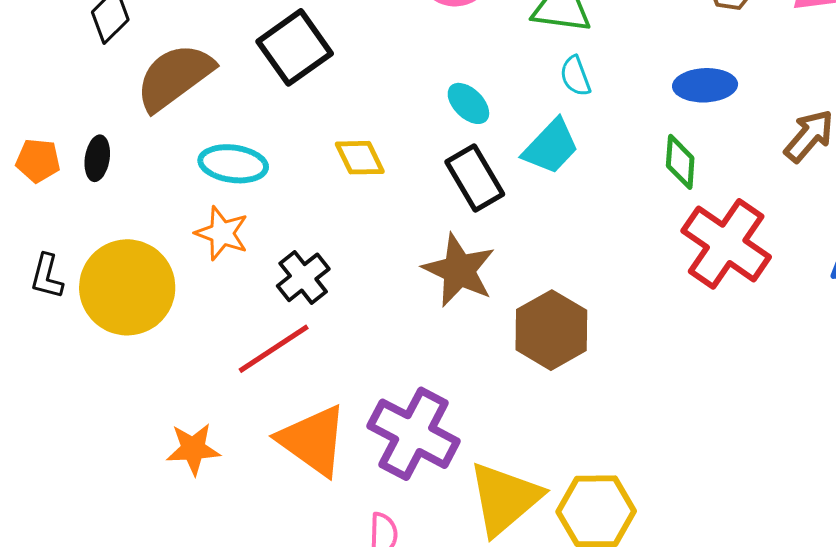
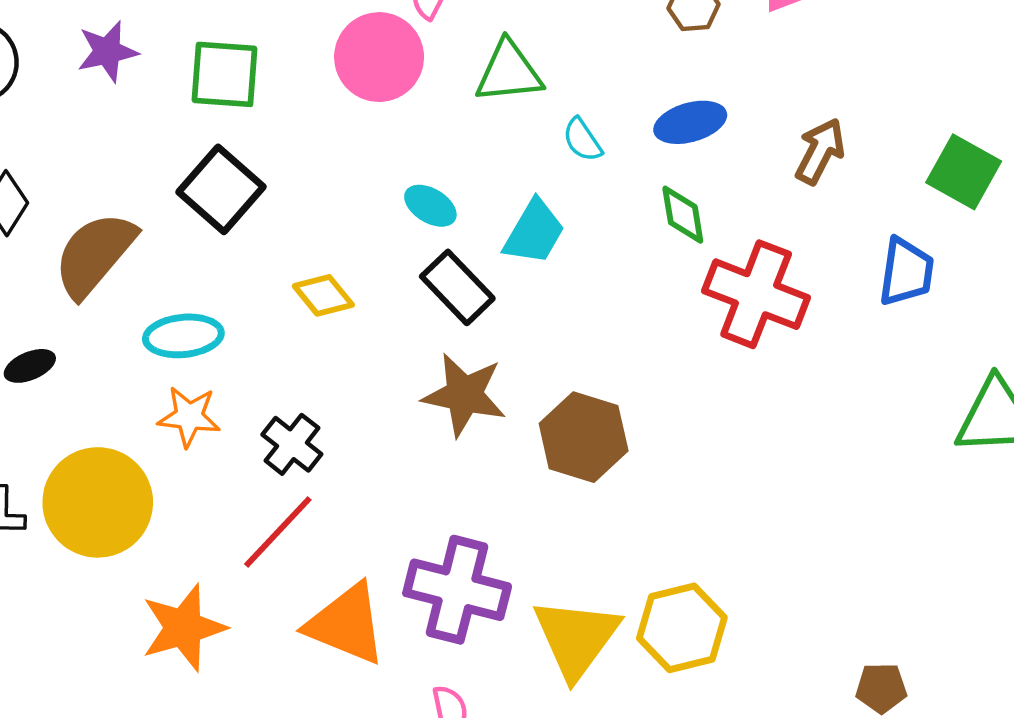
cyan semicircle: (575, 76) -> (582, 140), moved
black ellipse: (97, 158) -> (30, 366), turned 72
orange star: (193, 449) -> (184, 628), moved, size x1.4

